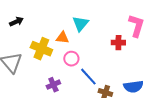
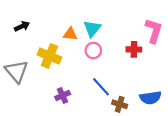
orange triangle: (62, 38) -> (70, 34), moved
pink circle: (71, 59) -> (93, 51), moved

